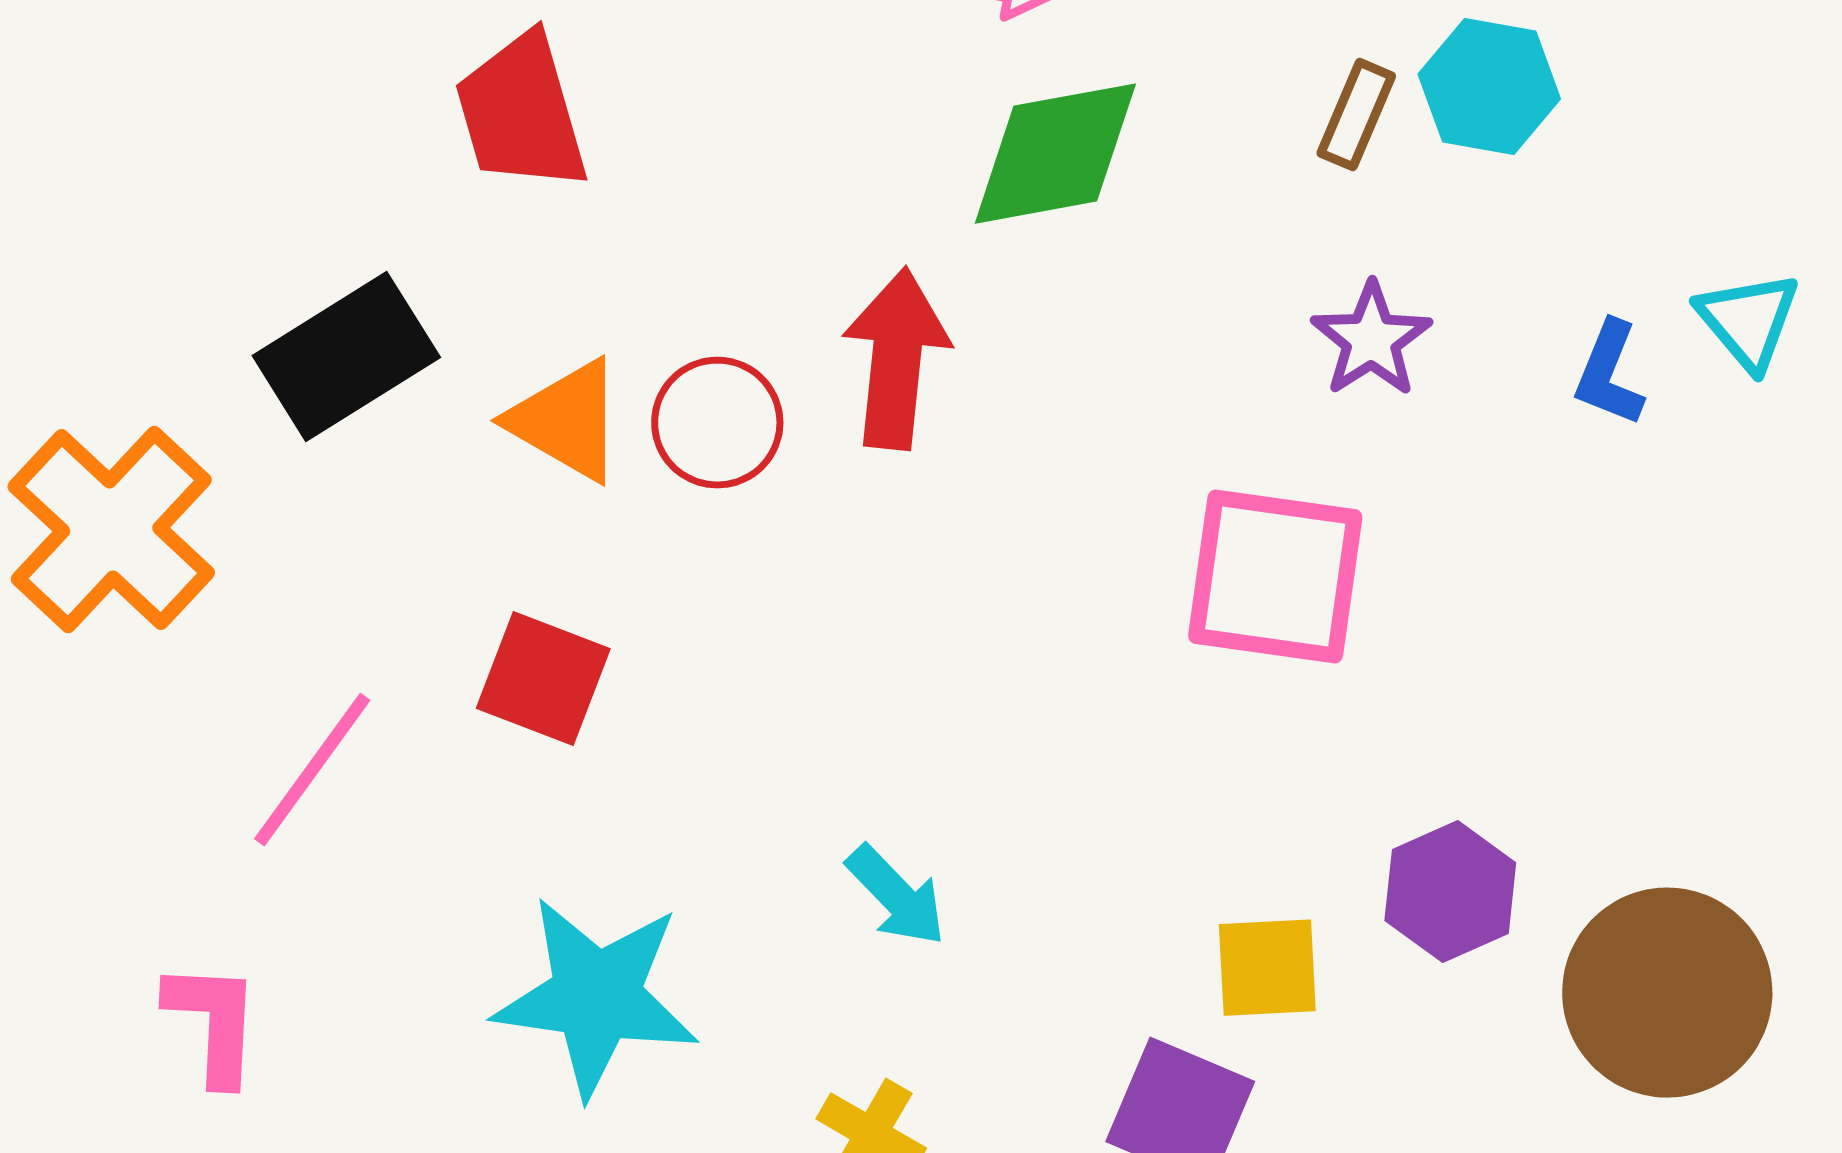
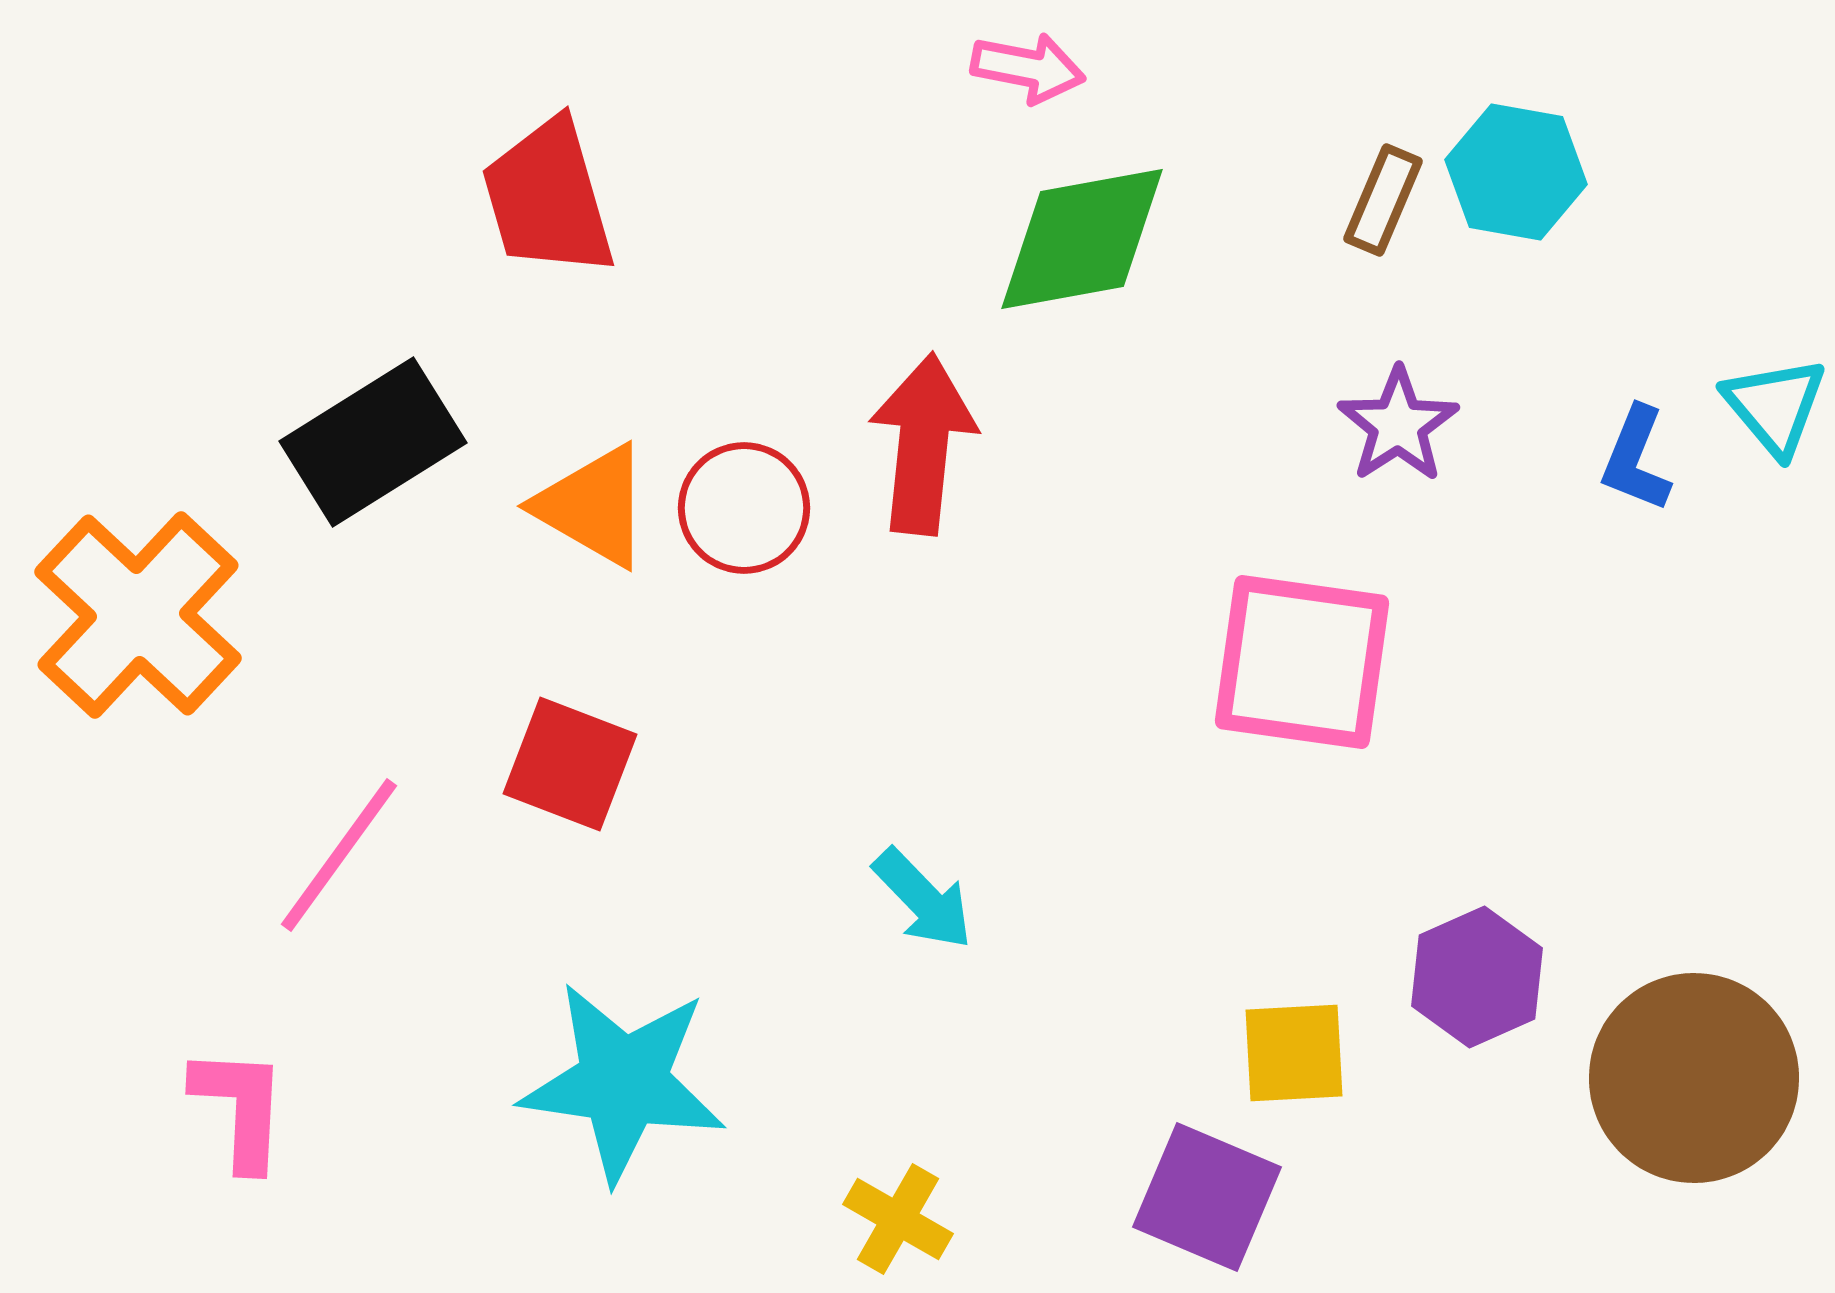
cyan arrow: (896, 896) -> (923, 899), moved

